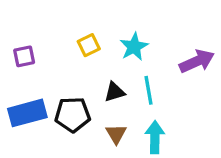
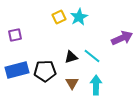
yellow square: (89, 45) -> (59, 17), moved
cyan star: (134, 47) -> (79, 17), moved
cyan line: (148, 90) -> (92, 56), turned -42

